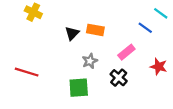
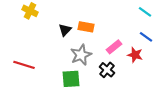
blue line: (145, 28) -> (146, 37), moved
gray star: (90, 61) -> (81, 55), size x1.5
red star: (159, 67) -> (135, 55), moved

